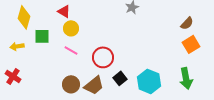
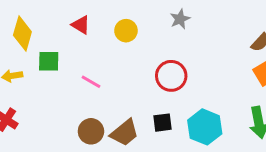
yellow circle: (71, 28) -> (126, 31), moved
red circle: (103, 57) -> (171, 76), moved
black square: (120, 78) -> (162, 123), turned 32

